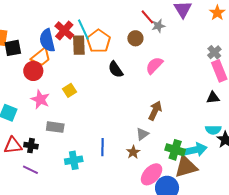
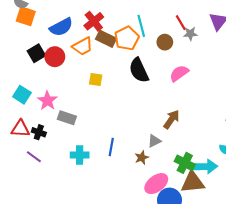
cyan line: (83, 30) -> (141, 26), moved
blue semicircle: (47, 40) -> (61, 27), moved, turned -115
brown rectangle: (79, 45) -> (106, 39), turned -72
black square: (13, 48) -> (36, 53), moved, turned -30
orange trapezoid: (41, 57) -> (83, 46), moved
black semicircle: (116, 69) -> (139, 70), size x1.4
yellow square: (69, 90) -> (96, 79), moved, turned 32
pink star: (40, 99) -> (47, 101), moved

